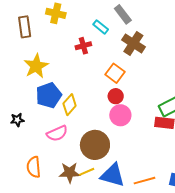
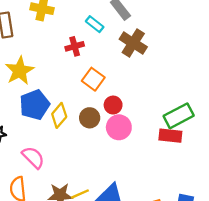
orange square: (115, 73) -> (93, 79), moved
pink semicircle: (57, 133) -> (33, 157), moved, turned -110
brown circle: (95, 145) -> (90, 118), moved, size x0.6

